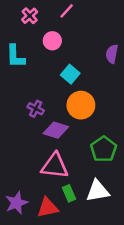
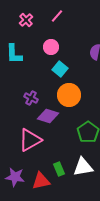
pink circle: (52, 41) -> (51, 47), moved
pink triangle: (55, 166) -> (30, 140), moved, turned -35
purple star: (17, 203) -> (15, 177), turned 30

